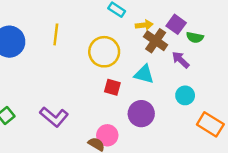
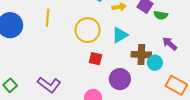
brown cross: (156, 41) -> (141, 55), moved, turned -30
purple arrow: (181, 60) -> (170, 44), moved
cyan triangle: (144, 74) -> (120, 35), moved, turned -42

